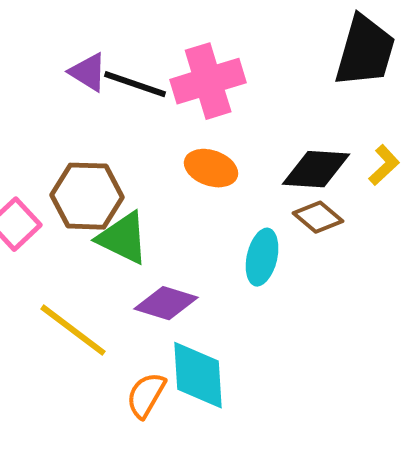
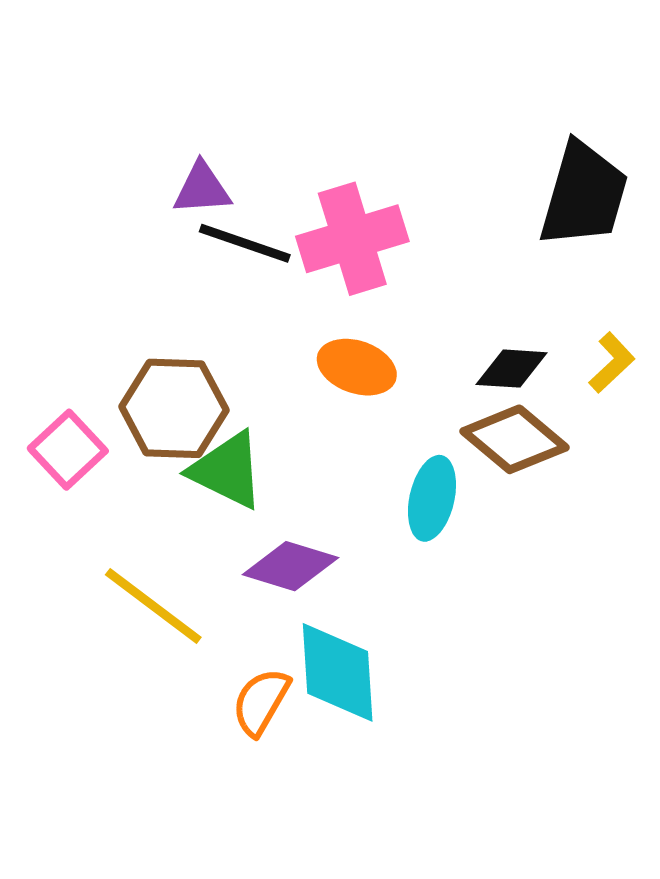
purple triangle: (88, 72) -> (202, 189), moved, turned -36
black diamond: (316, 169) -> (512, 369), size x0.7
brown diamond: (318, 217) -> (515, 439), size x1.4

